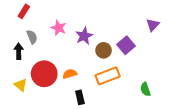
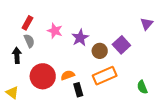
red rectangle: (24, 11) -> (27, 23), moved
yellow triangle: (21, 85) -> (12, 93), moved
black rectangle: (80, 97) -> (78, 90), moved

